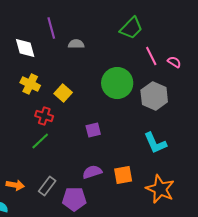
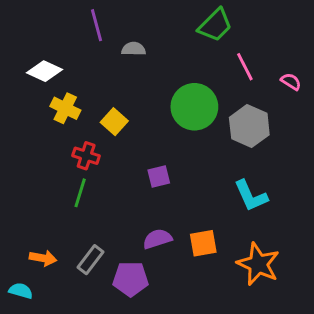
white diamond: (25, 48) -> (45, 71), moved, turned -50
pink semicircle: (174, 62) -> (291, 82), moved
green line: (40, 141) -> (80, 193), turned -30

